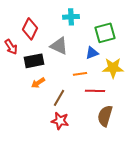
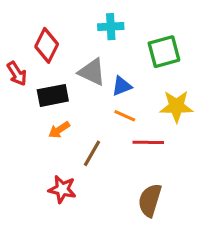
blue triangle: (92, 53) -> (122, 86), moved
orange line: (80, 74) -> (125, 116), turned 32
brown semicircle: (105, 116) -> (150, 200), moved
red star: (60, 121) -> (62, 189), moved

